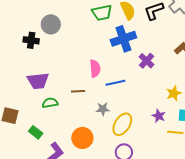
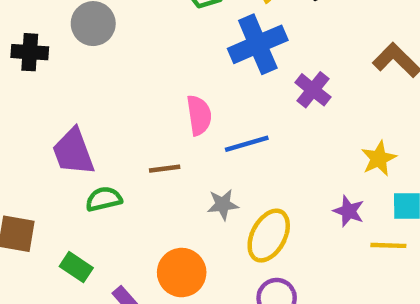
black cross: (31, 40) -> (30, 52), moved
purple trapezoid: (38, 81) -> (73, 152), turned 80

